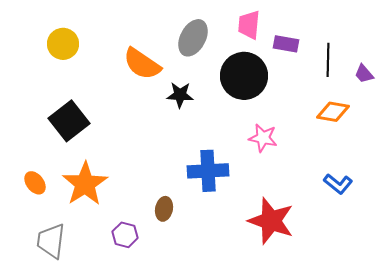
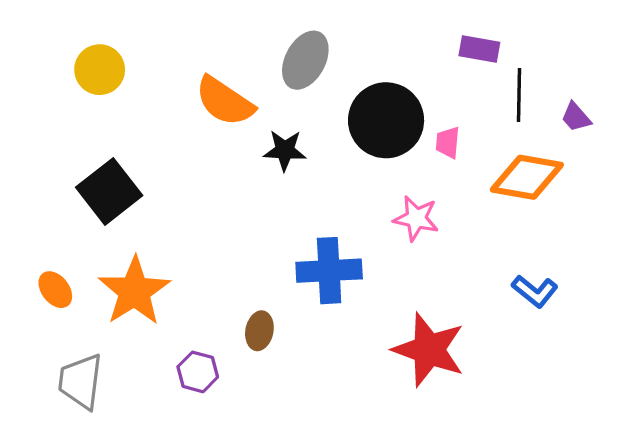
pink trapezoid: (249, 25) -> (448, 142), moved, size x0.7
purple rectangle: (286, 44) -> (479, 49), moved
orange diamond: (333, 112) -> (527, 177), size x1.4

